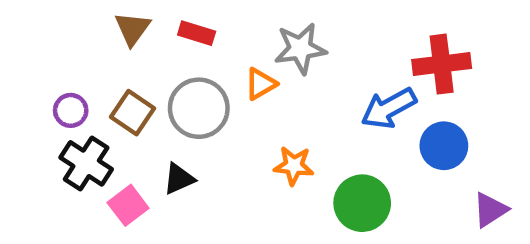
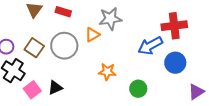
black triangle: (179, 179) -> (55, 88), moved
green circle: (362, 203) -> (138, 89), size x0.7

